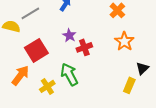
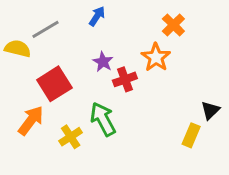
orange star: (124, 41) -> (156, 57), moved

